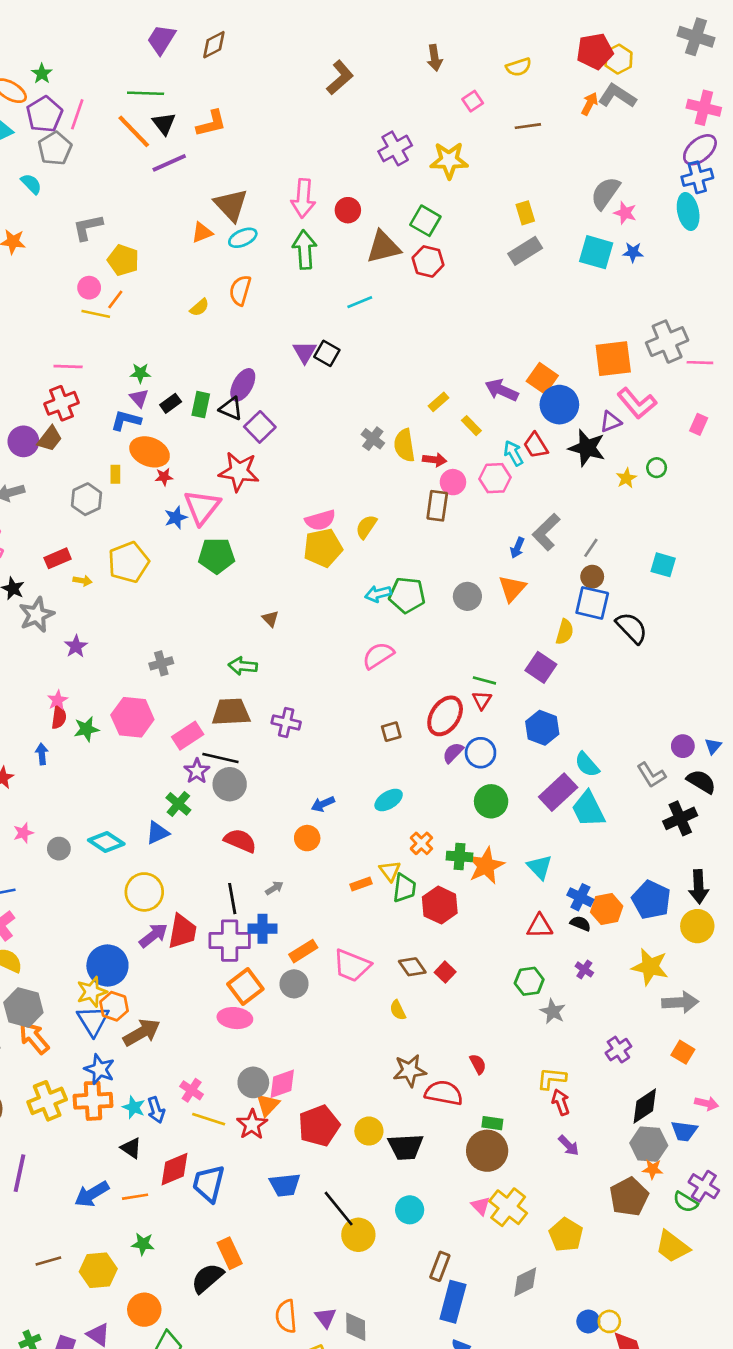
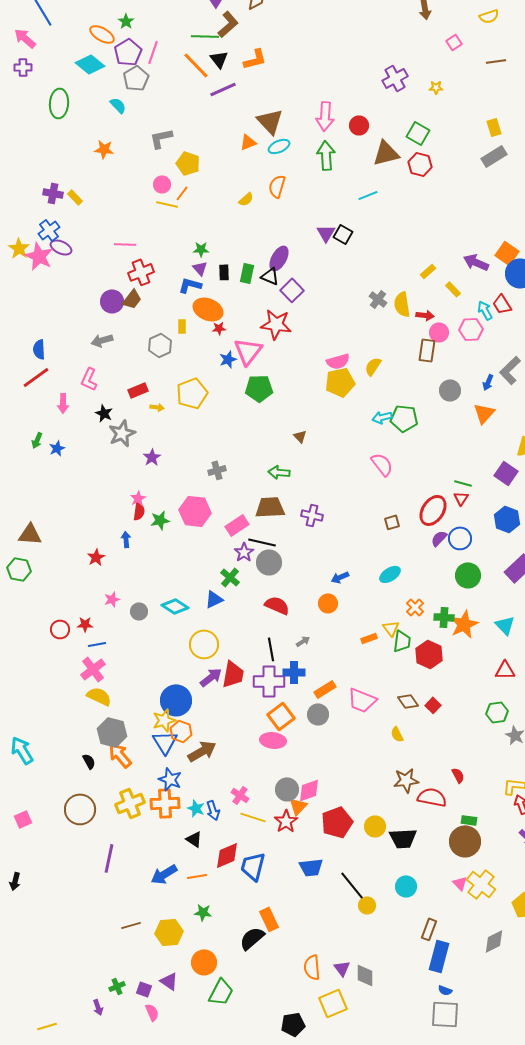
brown L-shape: (340, 78) -> (228, 24), moved
yellow star: (449, 160) -> (436, 87), size x0.5
pink line: (68, 367) -> (125, 244), moved
black rectangle: (171, 403) -> (224, 272), turned -56
gray circle: (467, 596) -> (450, 390), moved
pink semicircle: (378, 655) -> (382, 464), turned 85
yellow circle: (358, 1235) -> (367, 905), size x0.7

